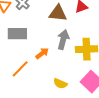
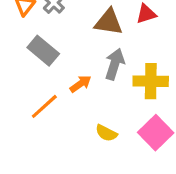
gray rectangle: (17, 34) -> (43, 51), turned 36

